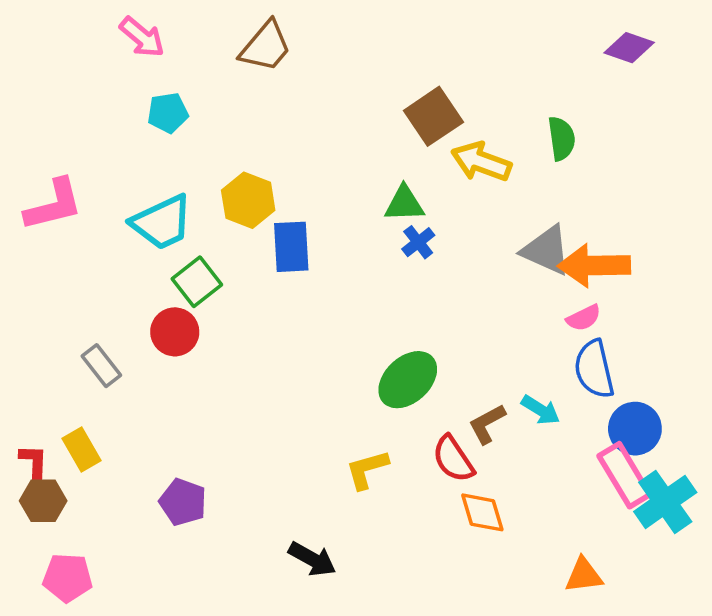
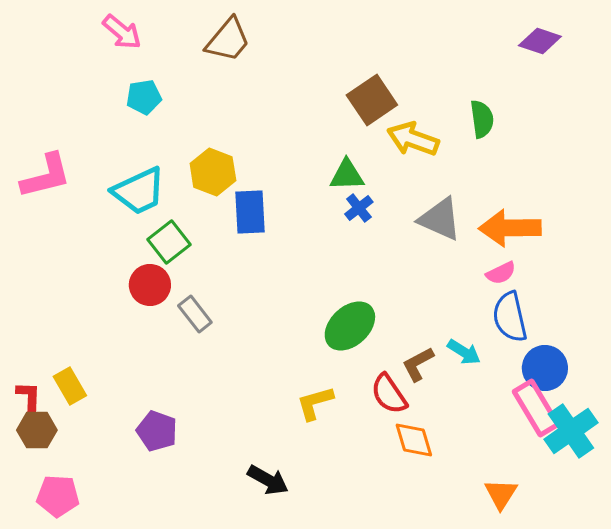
gray triangle: (546, 250) -> (440, 219), moved
gray rectangle: (101, 366) -> (195, 314), moved
orange triangle: (584, 575) -> (501, 494), turned -51

